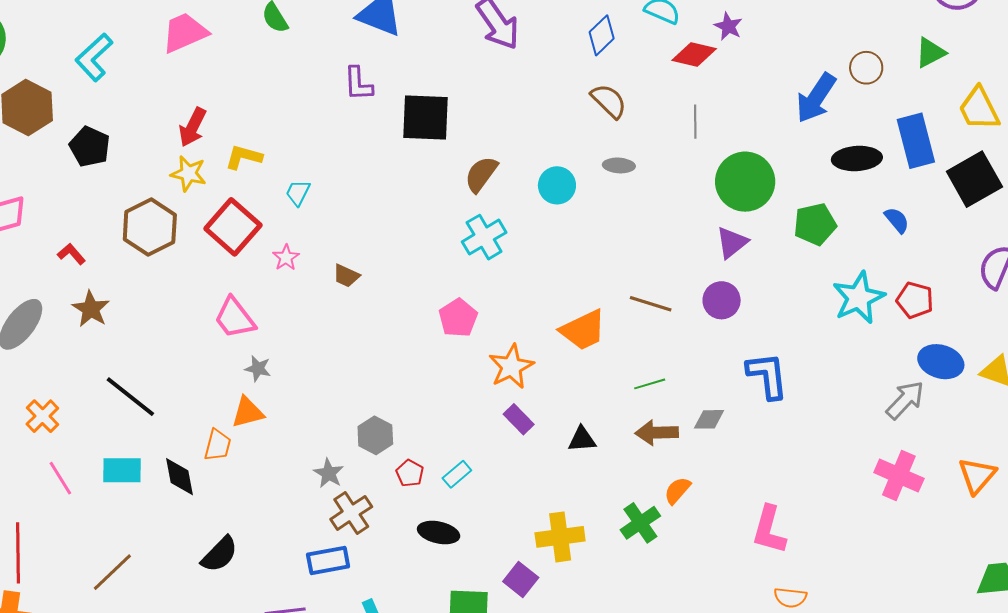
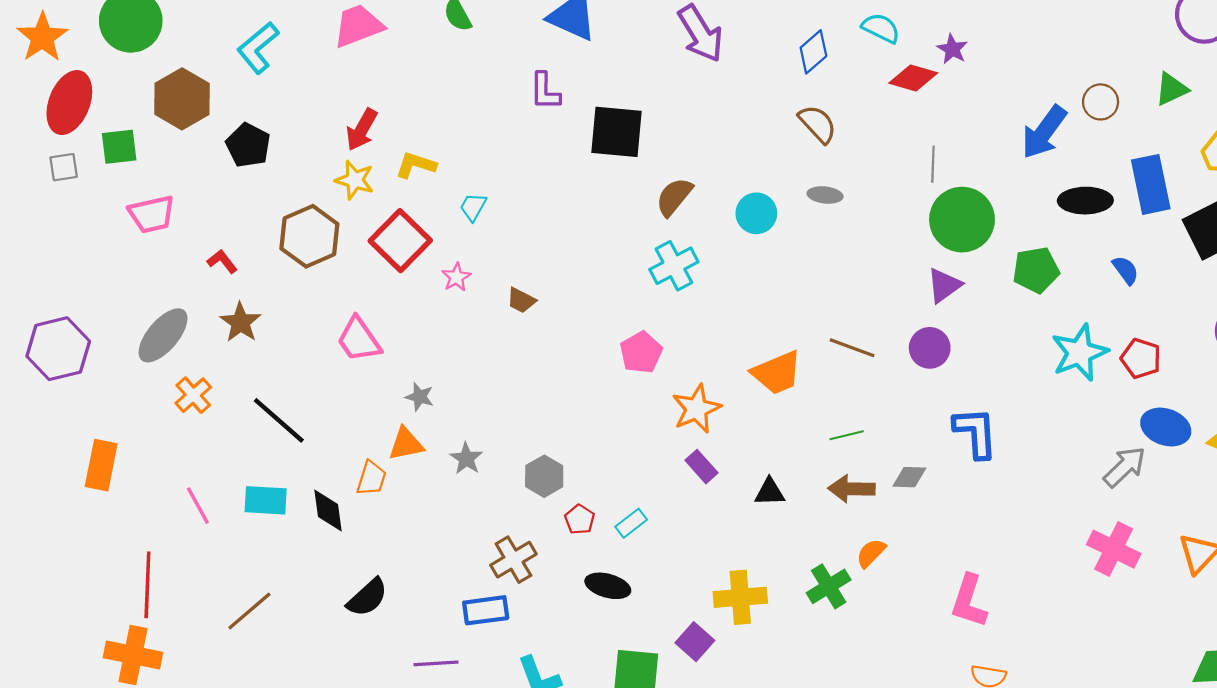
gray line: (695, 122) -> (933, 164), moved
pink trapezoid: (235, 318) -> (359, 340), moved
orange cross: (42, 416) -> (193, 395), moved
gray star: (329, 473) -> (466, 459), moved

